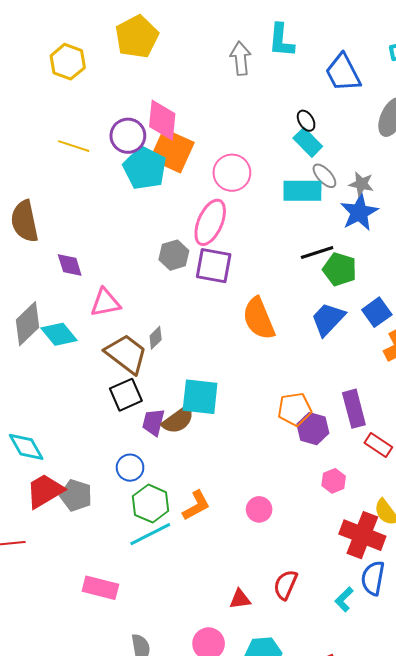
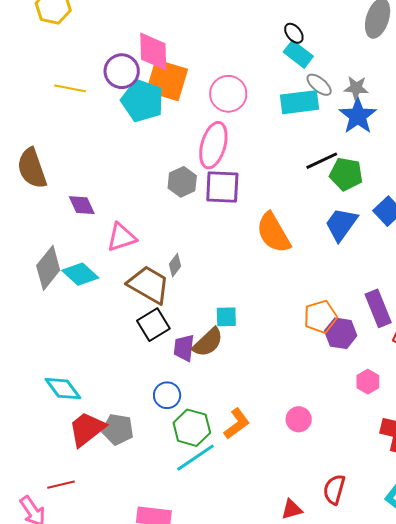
cyan square: (200, 397) -> (226, 317), size x0.6

